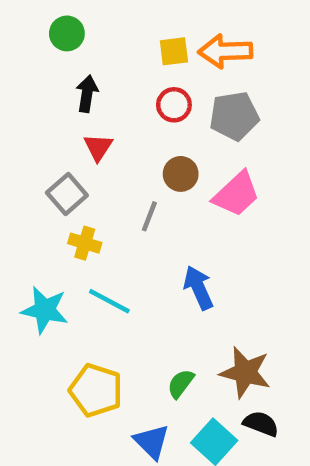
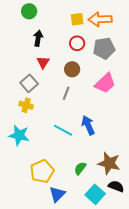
brown circle: (181, 174) -> (72, 69), moved
yellow cross: (85, 243) -> (26, 105), moved
cyan line: (109, 301) -> (63, 130), moved
yellow pentagon: (96, 390) -> (42, 171), turned 30
blue triangle: (152, 442) -> (57, 194), moved, turned 30

